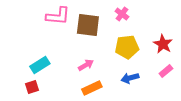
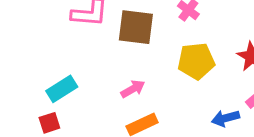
blue arrow: (130, 78) -> (225, 118), moved

